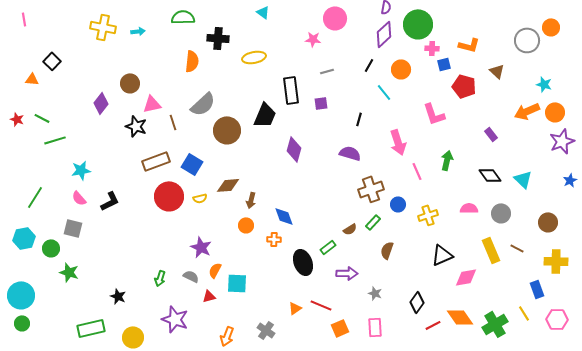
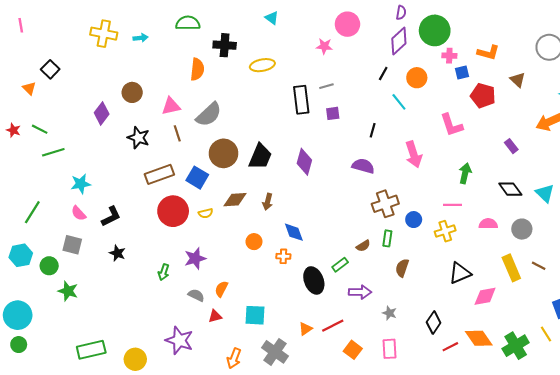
gray line: (327, 71) -> (326, 86), moved
orange triangle: (32, 79) -> (29, 88), turned 40
pink triangle: (152, 104) -> (171, 106), moved
black trapezoid: (265, 115) -> (260, 157), moved
brown circle: (227, 130) -> (224, 153), moved
pink line: (417, 171) -> (453, 205), moved, turned -66
brown arrow: (251, 200) -> (268, 202), moved
green rectangle: (373, 222) -> (387, 238), turned -35
purple star: (201, 247) -> (195, 258), moved, turned 30
green arrow: (160, 278) -> (164, 272), moved
cyan square: (237, 283) -> (255, 315), moved
black star: (118, 296) -> (117, 253), moved
red line: (321, 305) -> (333, 326), turned -50
orange square: (340, 328) -> (353, 350), turned -30
gray cross: (266, 330) -> (275, 352), size x1.4

